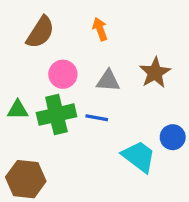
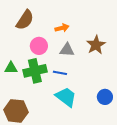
orange arrow: (100, 29) -> (62, 28), moved, turned 96
blue circle: (173, 137) -> (105, 97), moved
cyan trapezoid: (139, 157) -> (66, 97), moved

